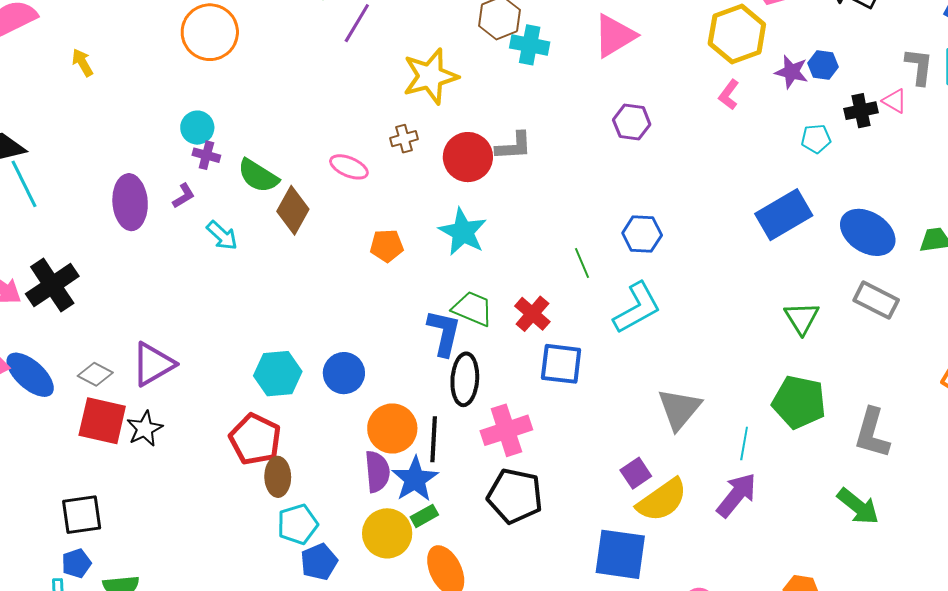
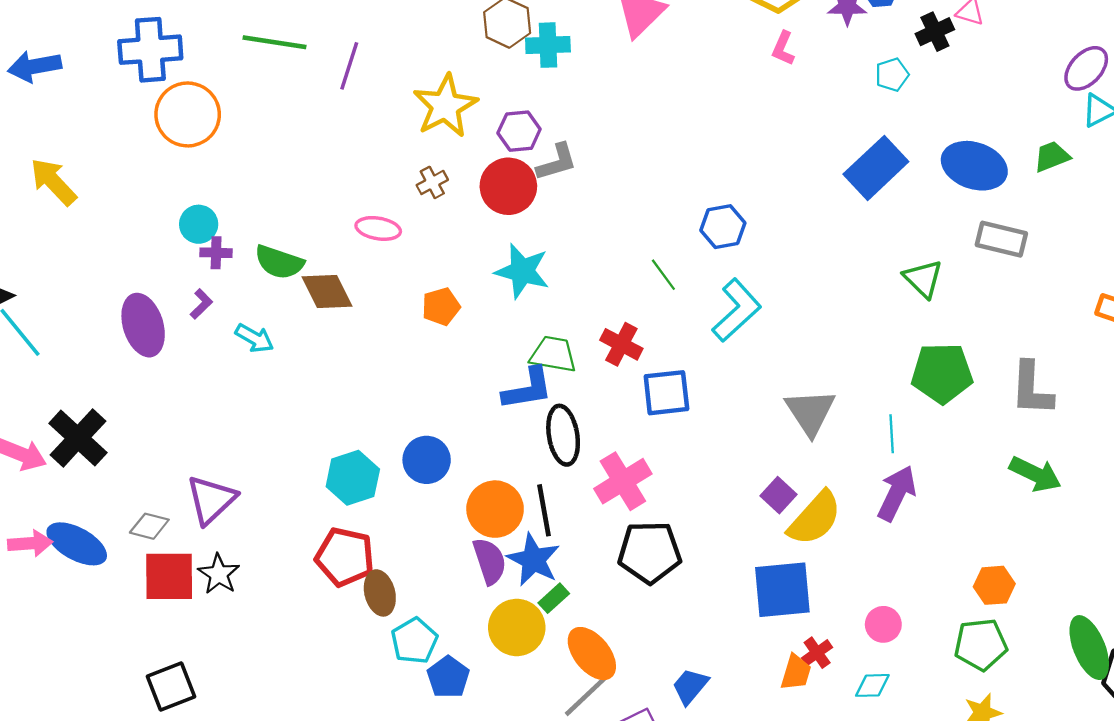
yellow arrow: (82, 63) -> (53, 182), size x1.6
purple hexagon: (632, 122) -> (519, 131), moved
brown diamond: (293, 210) -> (327, 291), turned -42
blue L-shape: (444, 333) -> (528, 389), turned 81

